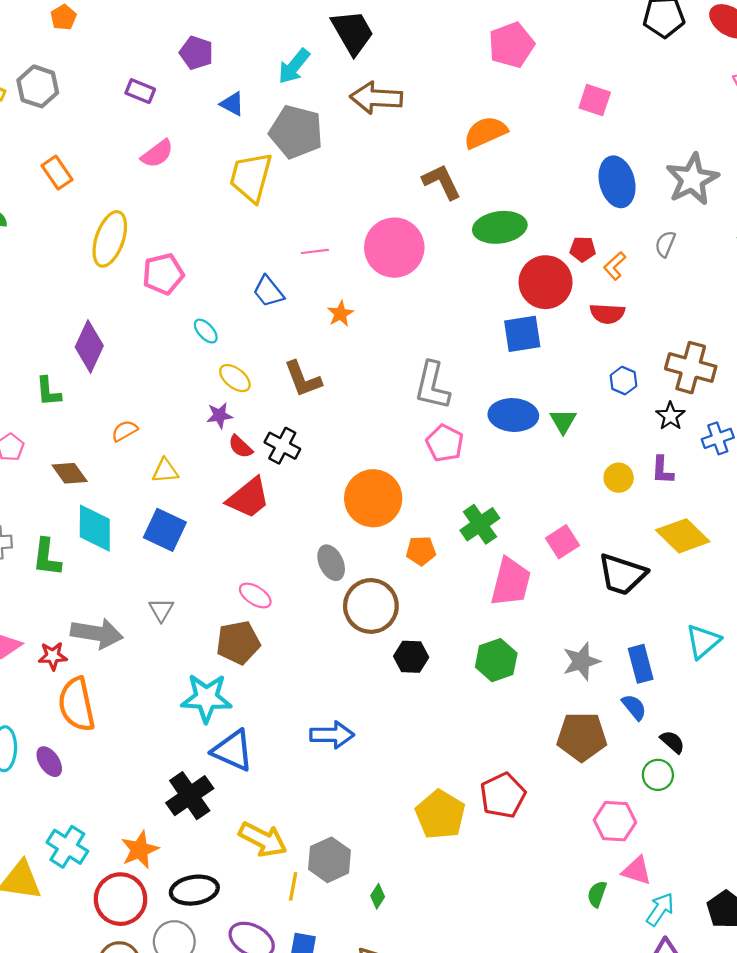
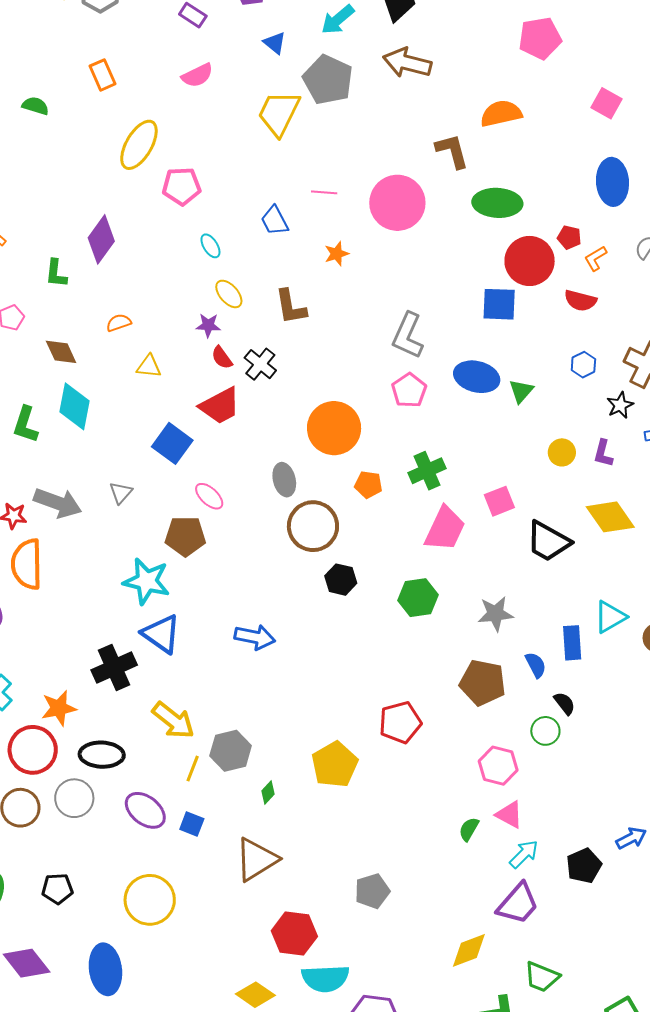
blue square: (165, 530) -> (172, 443), moved
blue rectangle: (641, 664) -> (572, 643), moved
yellow pentagon: (440, 815) -> (335, 765), moved

